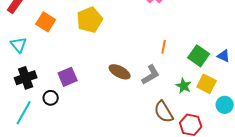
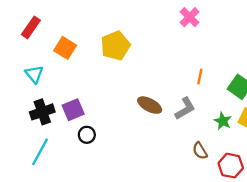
purple square: (68, 77) -> (73, 110), moved
black circle: (51, 98) -> (87, 135), moved
brown semicircle: (164, 112) -> (200, 151), size x0.7

